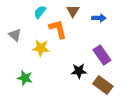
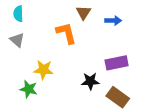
cyan semicircle: (40, 12) -> (18, 14), moved, turned -40
yellow star: (41, 48) -> (43, 70), moved
purple rectangle: (102, 55) -> (117, 63), turned -66

